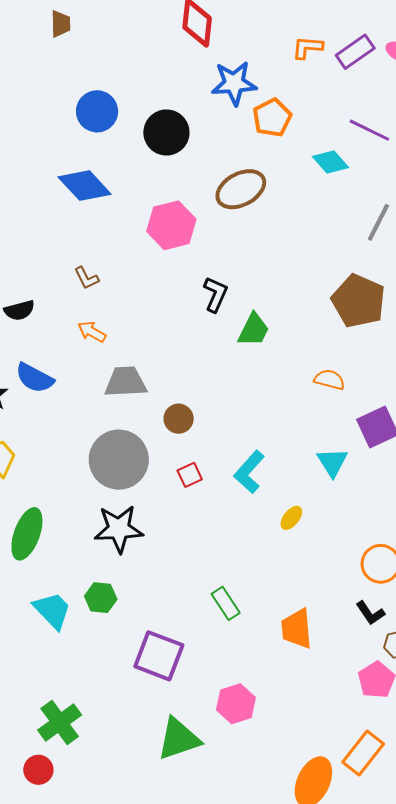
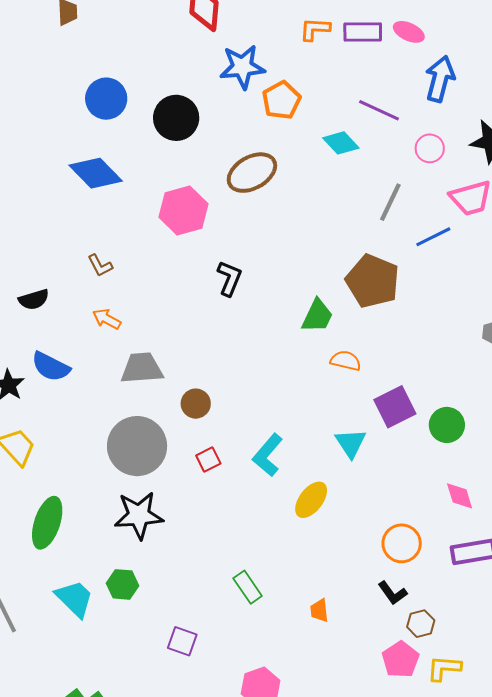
purple rectangle: (355, 52) -> (363, 32), turned 36
green trapezoid: (254, 330) -> (317, 316), moved
yellow ellipse: (291, 518) -> (311, 500), size x1.5
orange trapezoid: (297, 629) -> (319, 611), size x0.6
purple square: (159, 656) -> (182, 641), size x0.6

